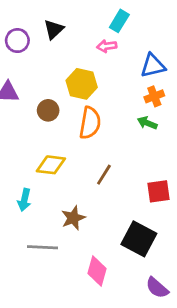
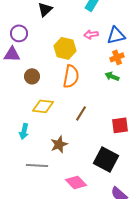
purple circle: (17, 41) -> (19, 33), moved
pink arrow: (107, 46) -> (91, 34), moved
brown circle: (48, 110) -> (32, 76), moved
pink diamond: (97, 271) -> (76, 182), turned -60

